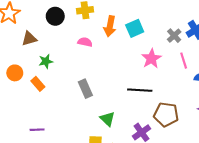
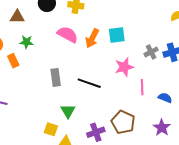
orange arrow: (110, 26) -> (92, 38), moved
pink semicircle: (85, 42) -> (68, 34), size x1.5
pink line: (184, 61) -> (142, 87), moved
black line: (140, 90) -> (89, 83), moved

